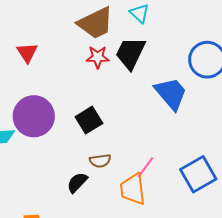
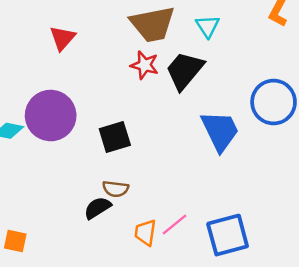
pink line: (146, 167) -> (175, 225), moved
black semicircle: (77, 183) -> (98, 208), moved
orange trapezoid: (133, 189) -> (145, 233), size x0.7

